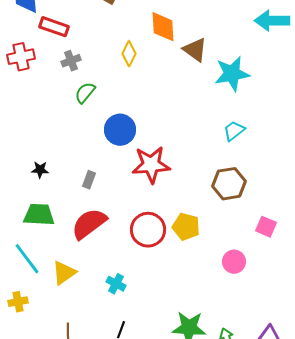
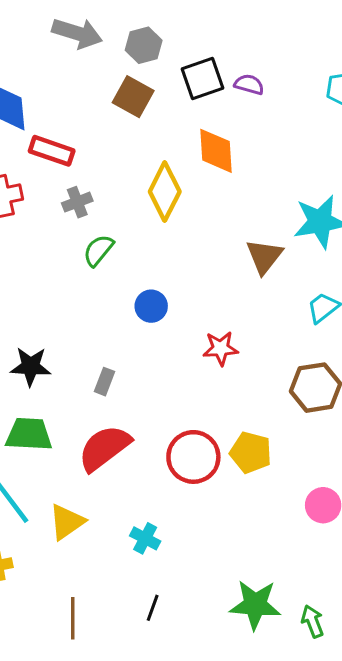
brown triangle: (195, 50) -> (264, 256), moved, turned 32
yellow diamond: (129, 54) -> (165, 192), size x1.5
blue circle: (120, 130) -> (151, 306), size x0.7
red star: (151, 165) -> (221, 348), moved, size x0.6
black star: (40, 170) -> (31, 366), size x1.5

